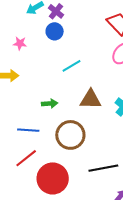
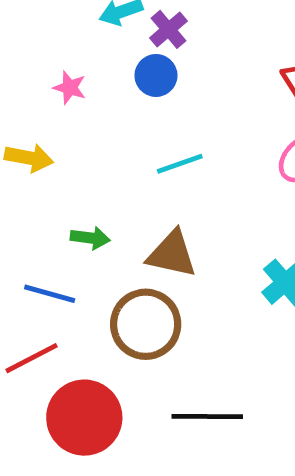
brown triangle: (90, 99) -> (172, 254), moved
green arrow: (50, 104) -> (90, 238), moved

